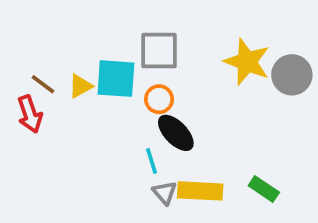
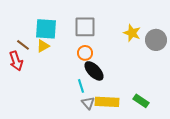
yellow star: (247, 62) -> (132, 33), size x0.7
cyan square: (116, 79) -> (46, 29), moved

